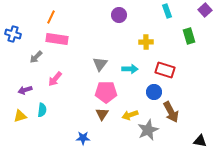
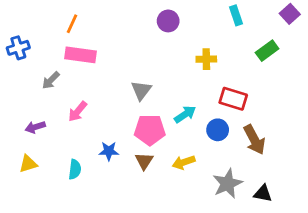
blue cross: (13, 34) -> (18, 48), turned -35
green rectangle: (189, 36) -> (267, 51), turned 70
cyan arrow: (130, 69) -> (185, 114), moved, turned -35
cyan semicircle: (42, 110) -> (75, 169), moved
brown arrow: (171, 112) -> (254, 140), moved
gray star: (148, 130) -> (228, 184), moved
blue star: (83, 138) -> (109, 151), moved
black triangle: (200, 141) -> (263, 193), moved

